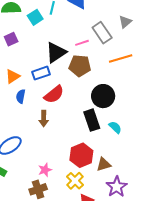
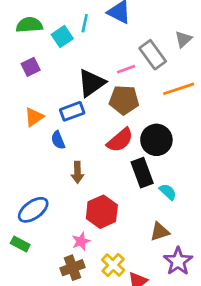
red semicircle: (54, 94) -> (120, 140), moved
blue semicircle: (21, 96) -> (58, 140), moved, turned -32
cyan semicircle: (115, 127) -> (168, 192), moved
red hexagon: (81, 155) -> (102, 212), moved
yellow cross: (75, 181) -> (113, 265), moved

